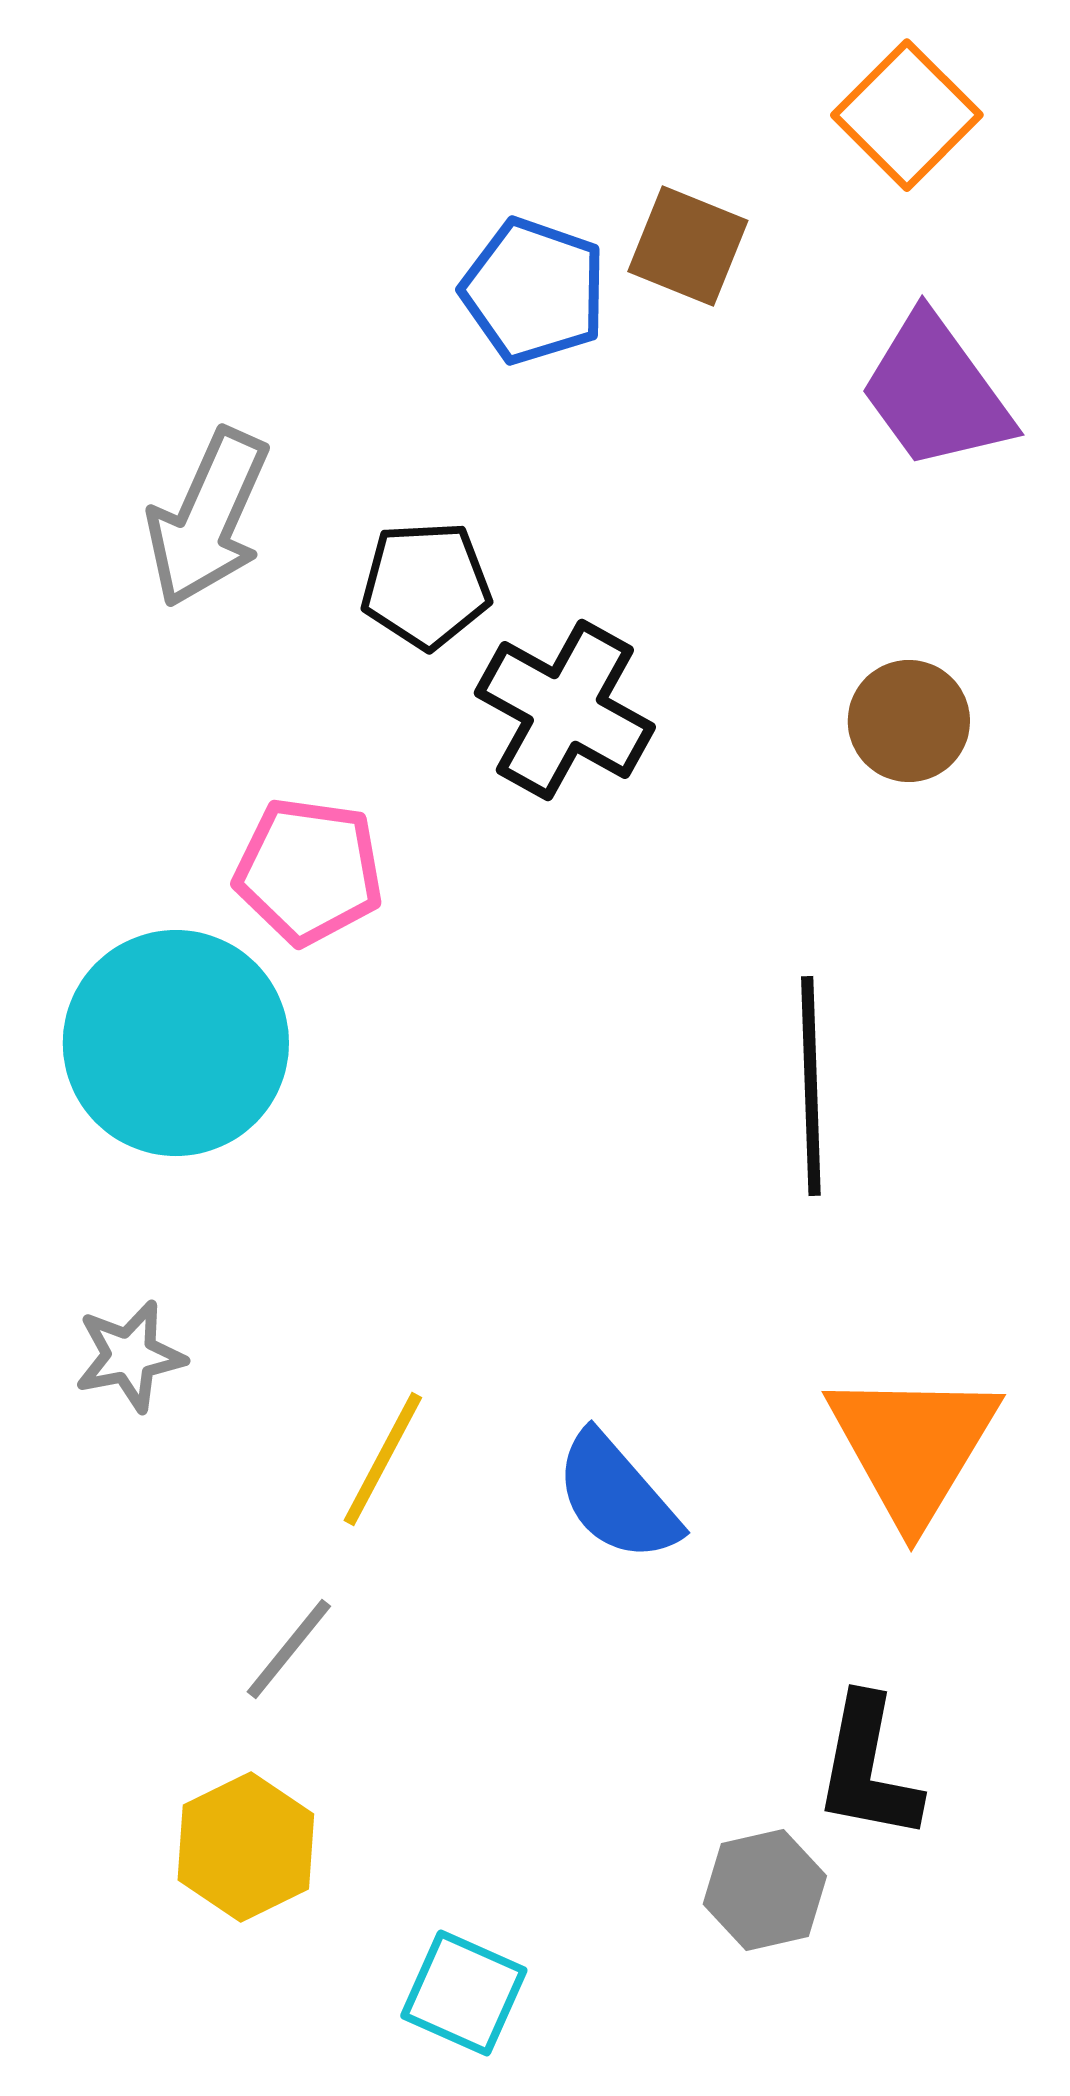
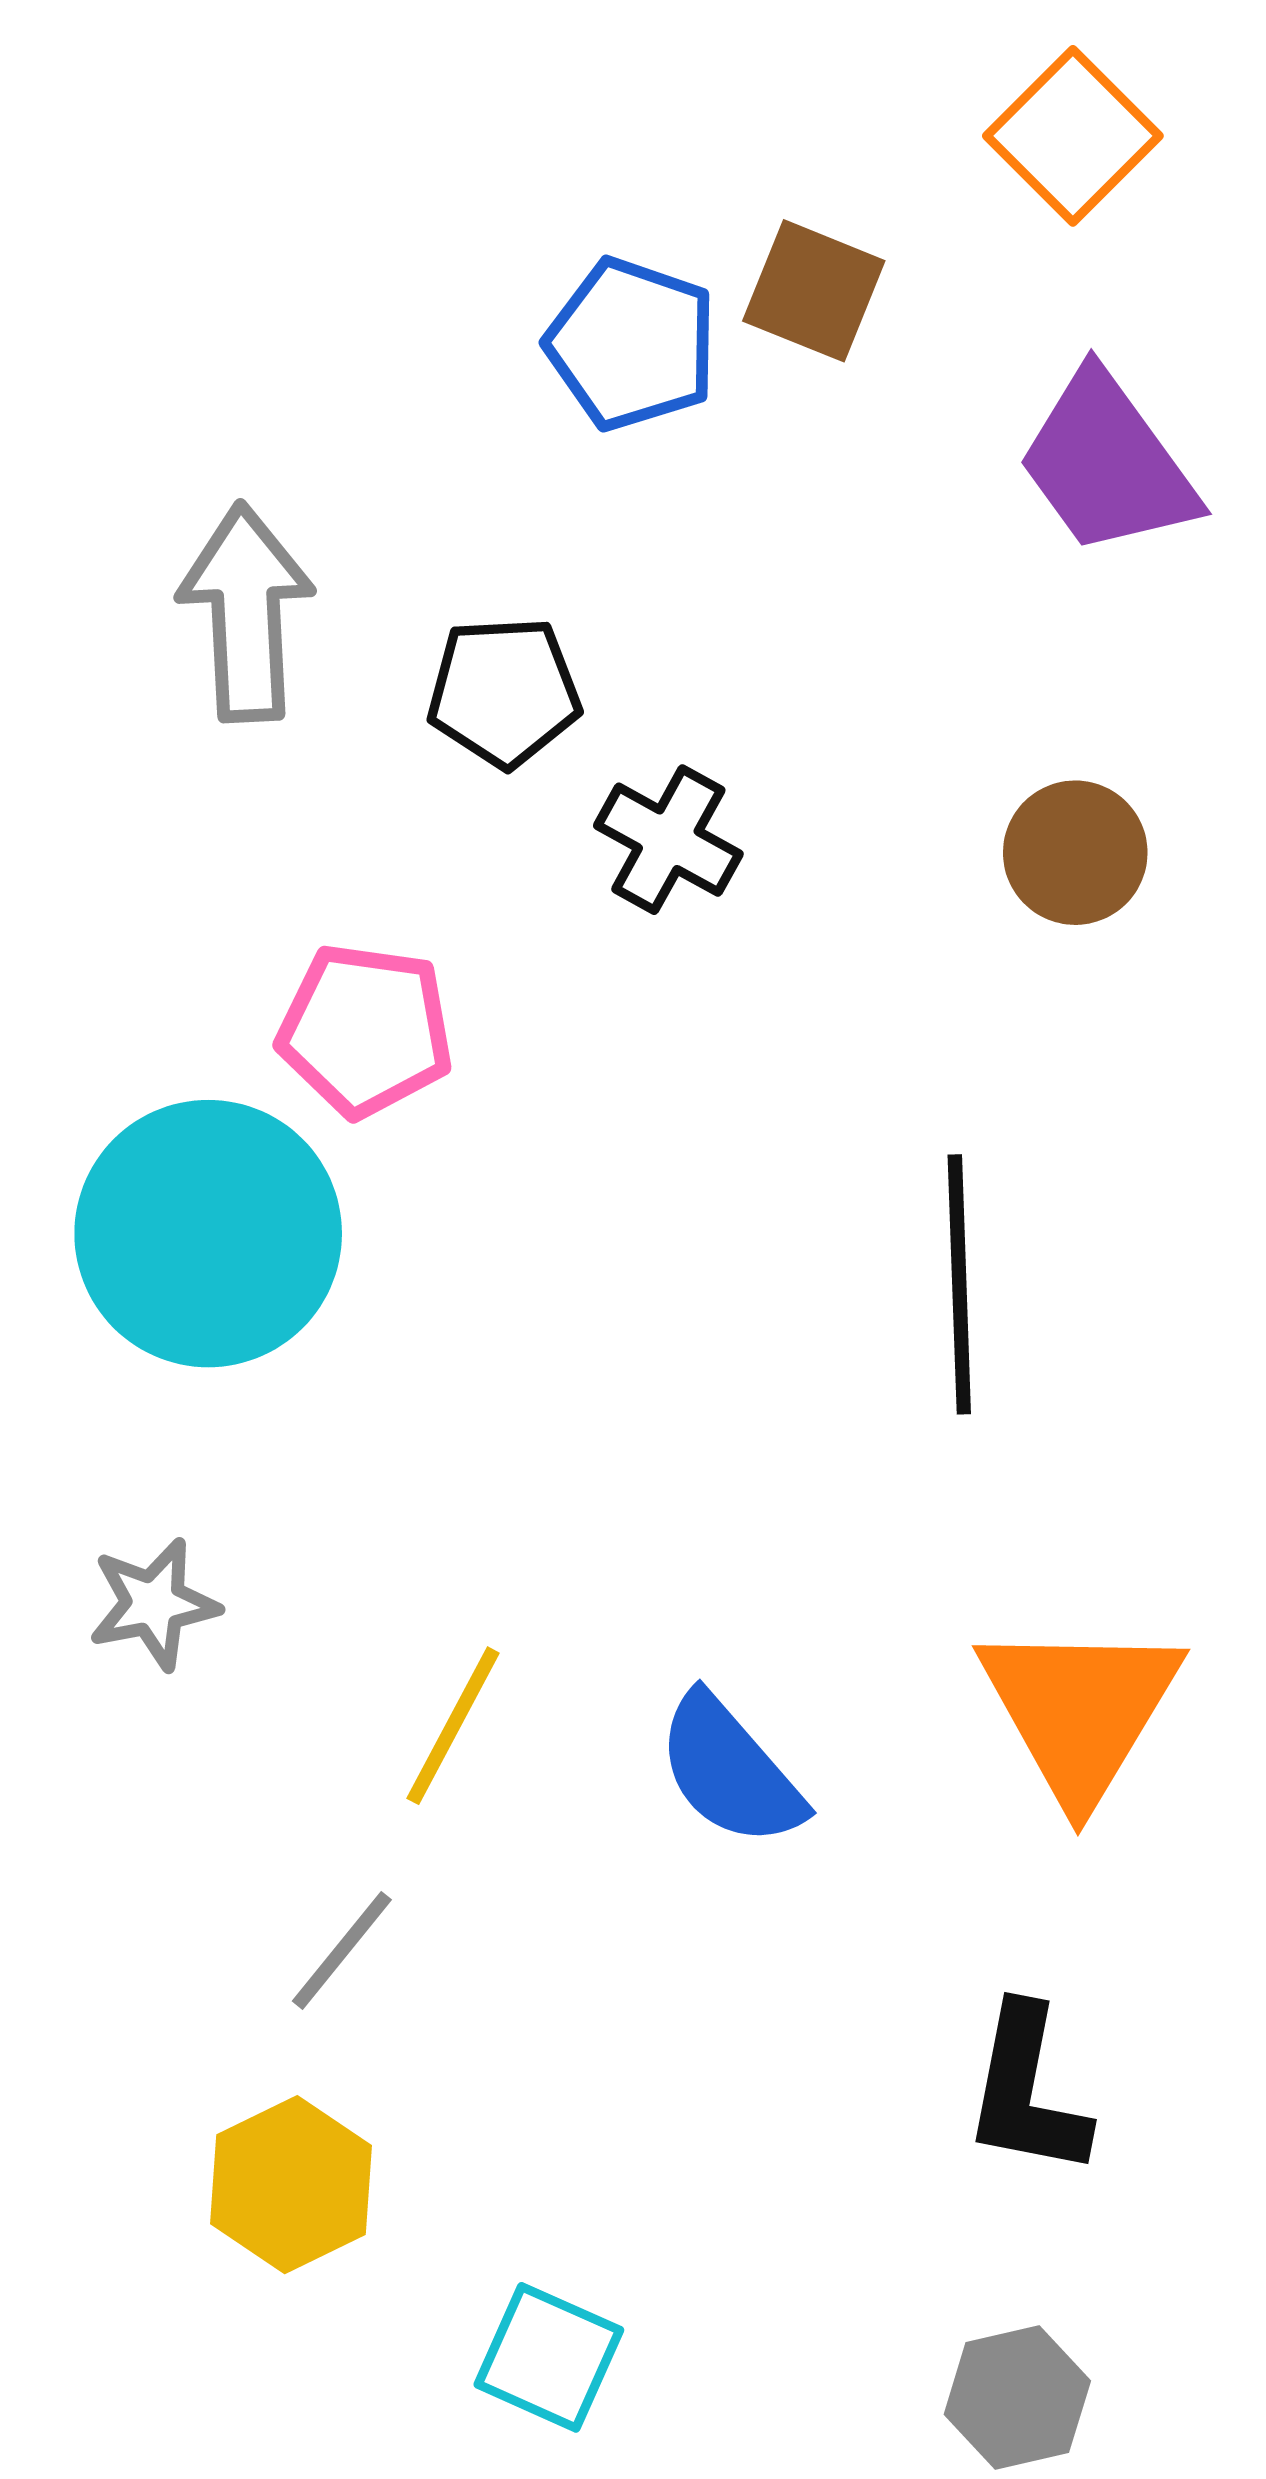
gray arrow: (208, 518) -> (246, 613), turned 153
black cross: (565, 710) -> (668, 840), size x0.7
gray hexagon: (765, 1890) -> (1017, 2398), moved

